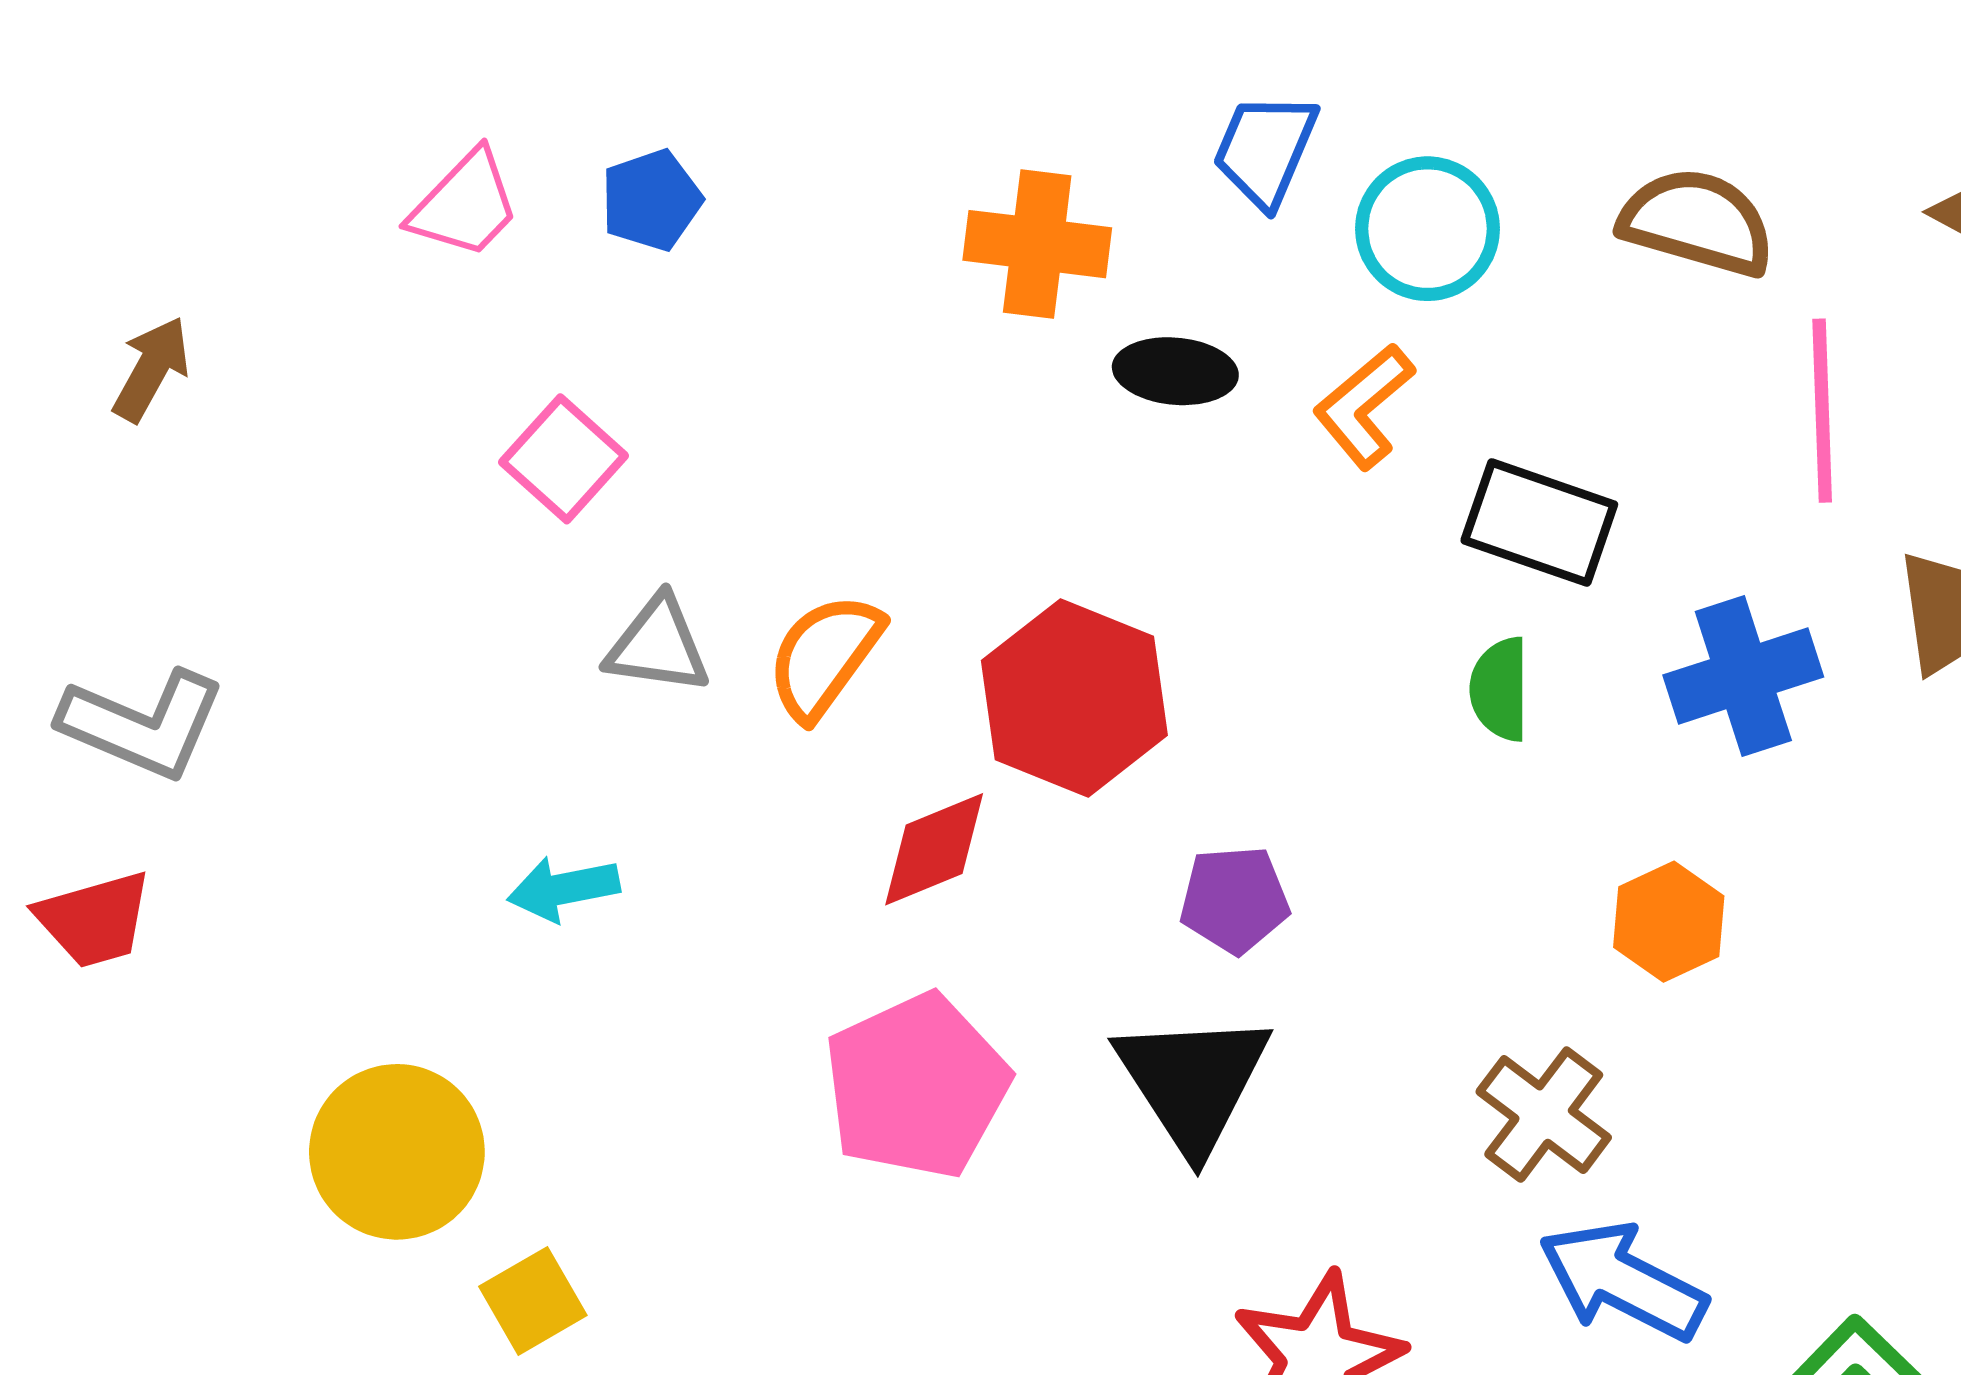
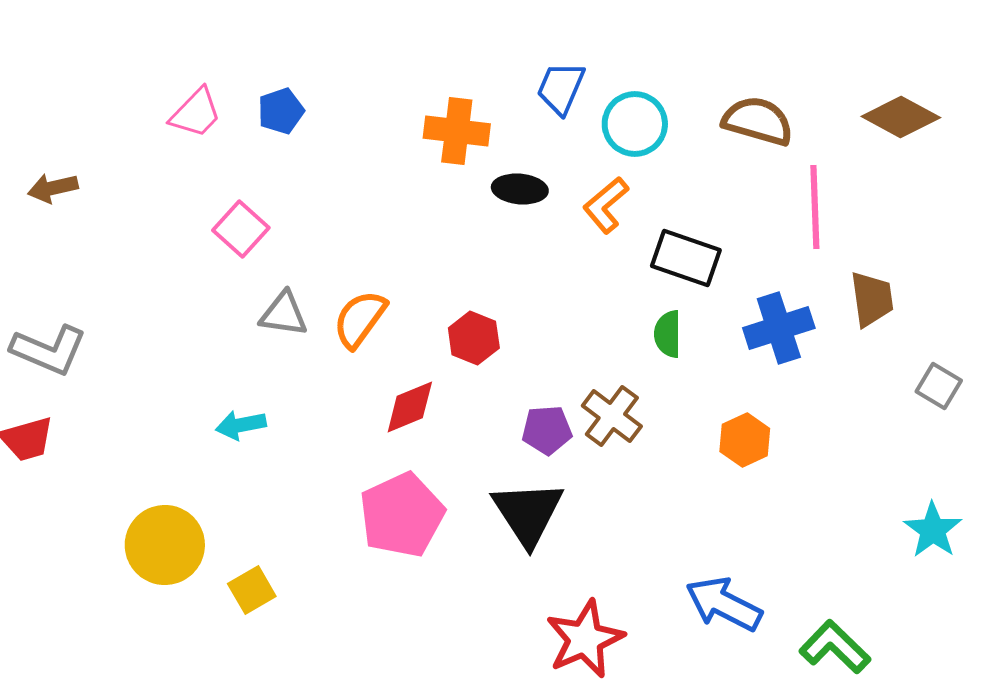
brown arrow: (151, 369) -> (53, 188), turned -132
red hexagon: (1074, 698) -> (474, 338), size x0.6
brown cross: (1544, 1115) -> (612, 416), moved
yellow square: (533, 1301) -> (252, 590), moved

